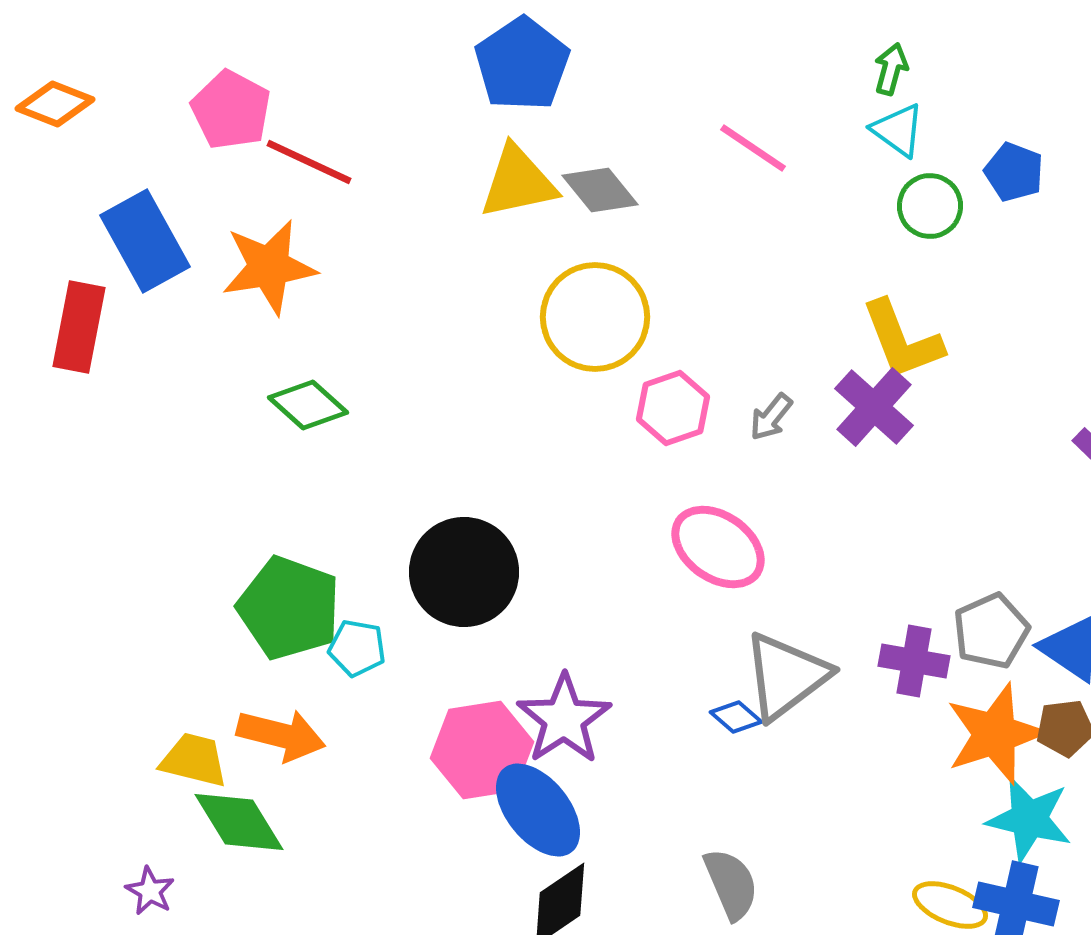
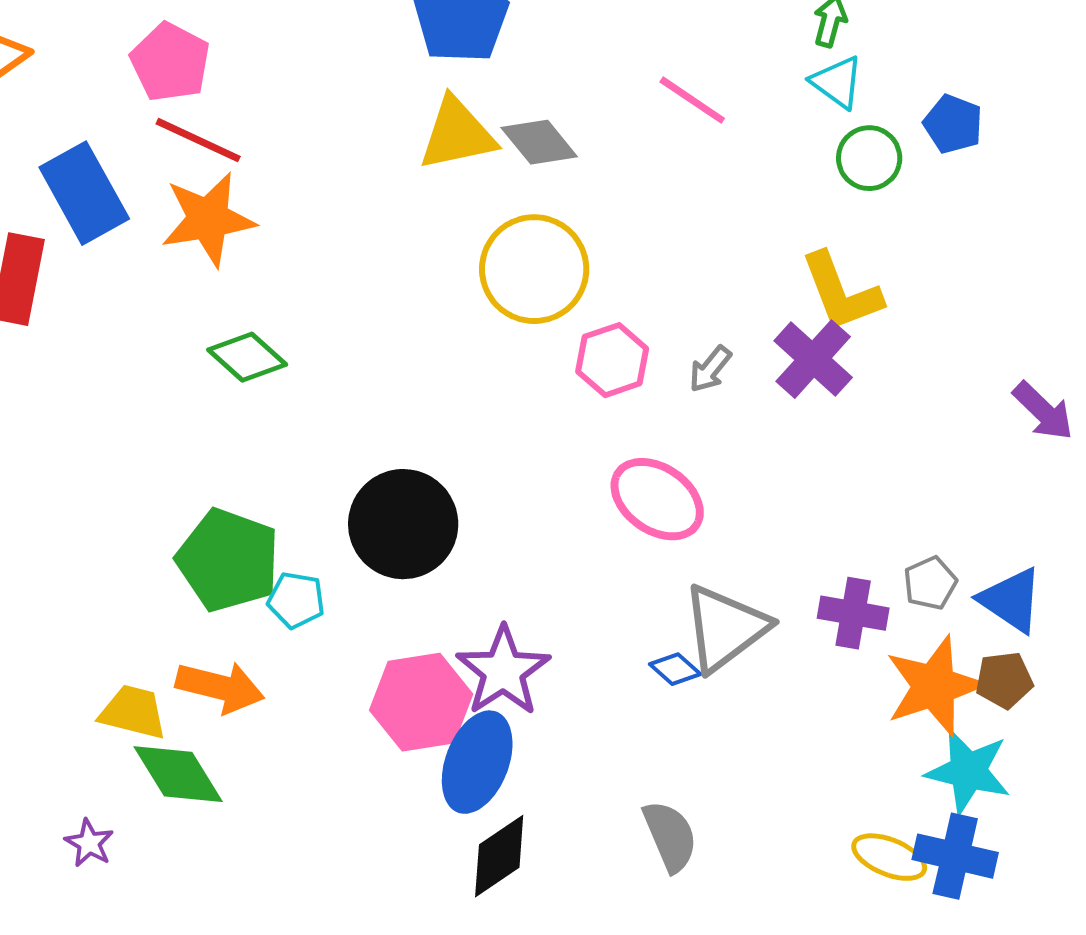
red line: (309, 162) -> (198, 140), moved
gray pentagon: (991, 631) -> (930, 583), size x0.7
blue ellipse: (538, 810) -> (477, 762), turned 60

